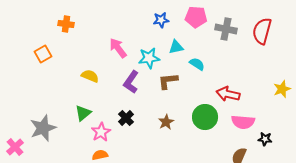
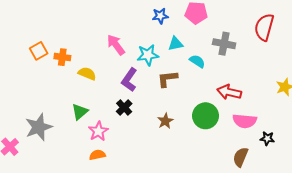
orange cross: (66, 24) -> (62, 57), moved
gray cross: (226, 29) -> (224, 44), moved
black cross: (126, 118) -> (124, 108), moved

